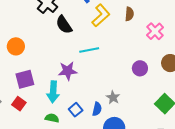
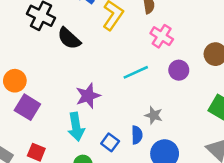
pink cross: (155, 31) -> (162, 36), moved
cyan line: (89, 50) -> (136, 72), moved
purple square: (25, 79) -> (27, 107), moved, turned -30

